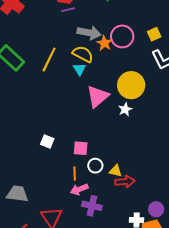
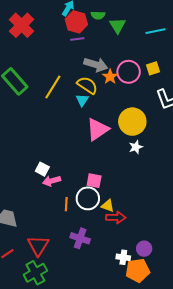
yellow square: (154, 34) -> (153, 68), moved
white star: (125, 109) -> (136, 147), moved
pink square: (81, 148) -> (94, 181), moved
white circle: (95, 166) -> (88, 198), size x1.5
pink arrow: (79, 189) -> (52, 181), moved

